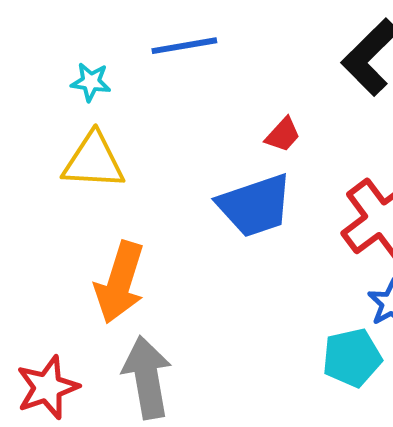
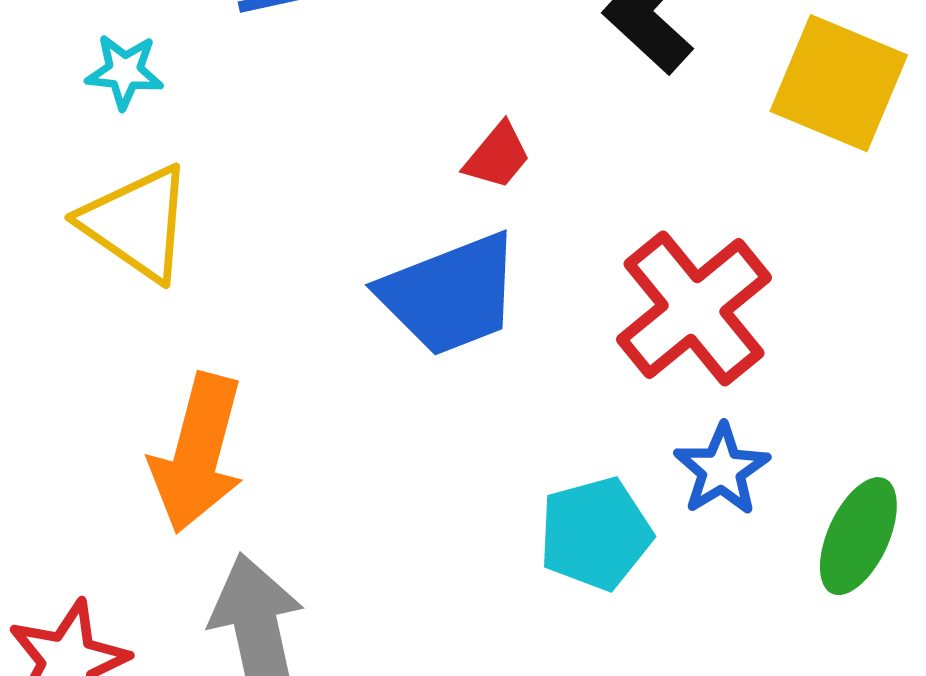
yellow triangle: (94, 161) -> (137, 223), turned 34
cyan pentagon: (352, 358) -> (595, 534), moved

